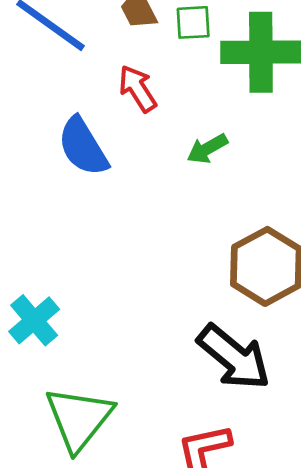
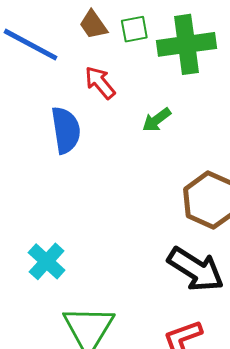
blue semicircle: (83, 147) -> (66, 130), turned -150

